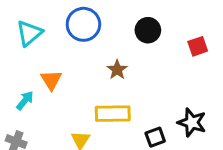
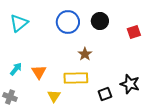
blue circle: (83, 24) -> (68, 22), moved
brown star: (117, 70) -> (85, 54), moved
orange triangle: (51, 80) -> (39, 72), moved

